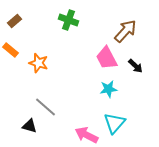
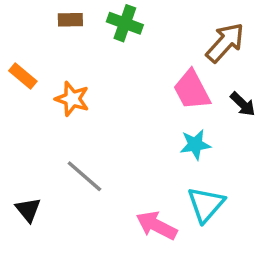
brown rectangle: (14, 21) -> (70, 20), moved, turned 40
black triangle: (30, 126) -> (28, 210), moved, turned 35

